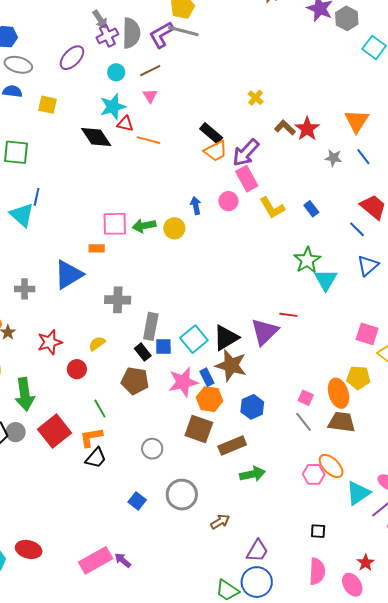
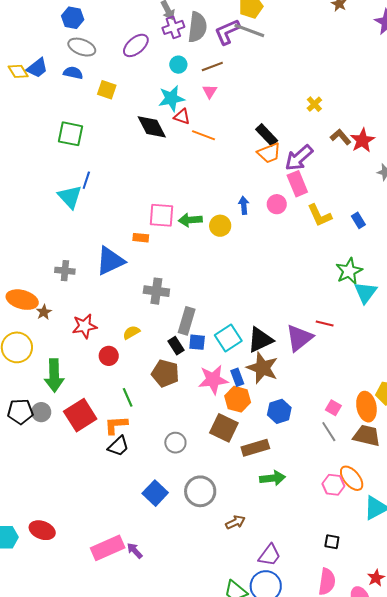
blue square: (137, 501) -> (155, 493), size x1.4

